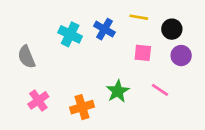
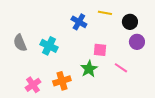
cyan cross: (70, 34) -> (49, 46), moved
pink square: (143, 53) -> (100, 50), moved
pink cross: (38, 100) -> (33, 85), moved

